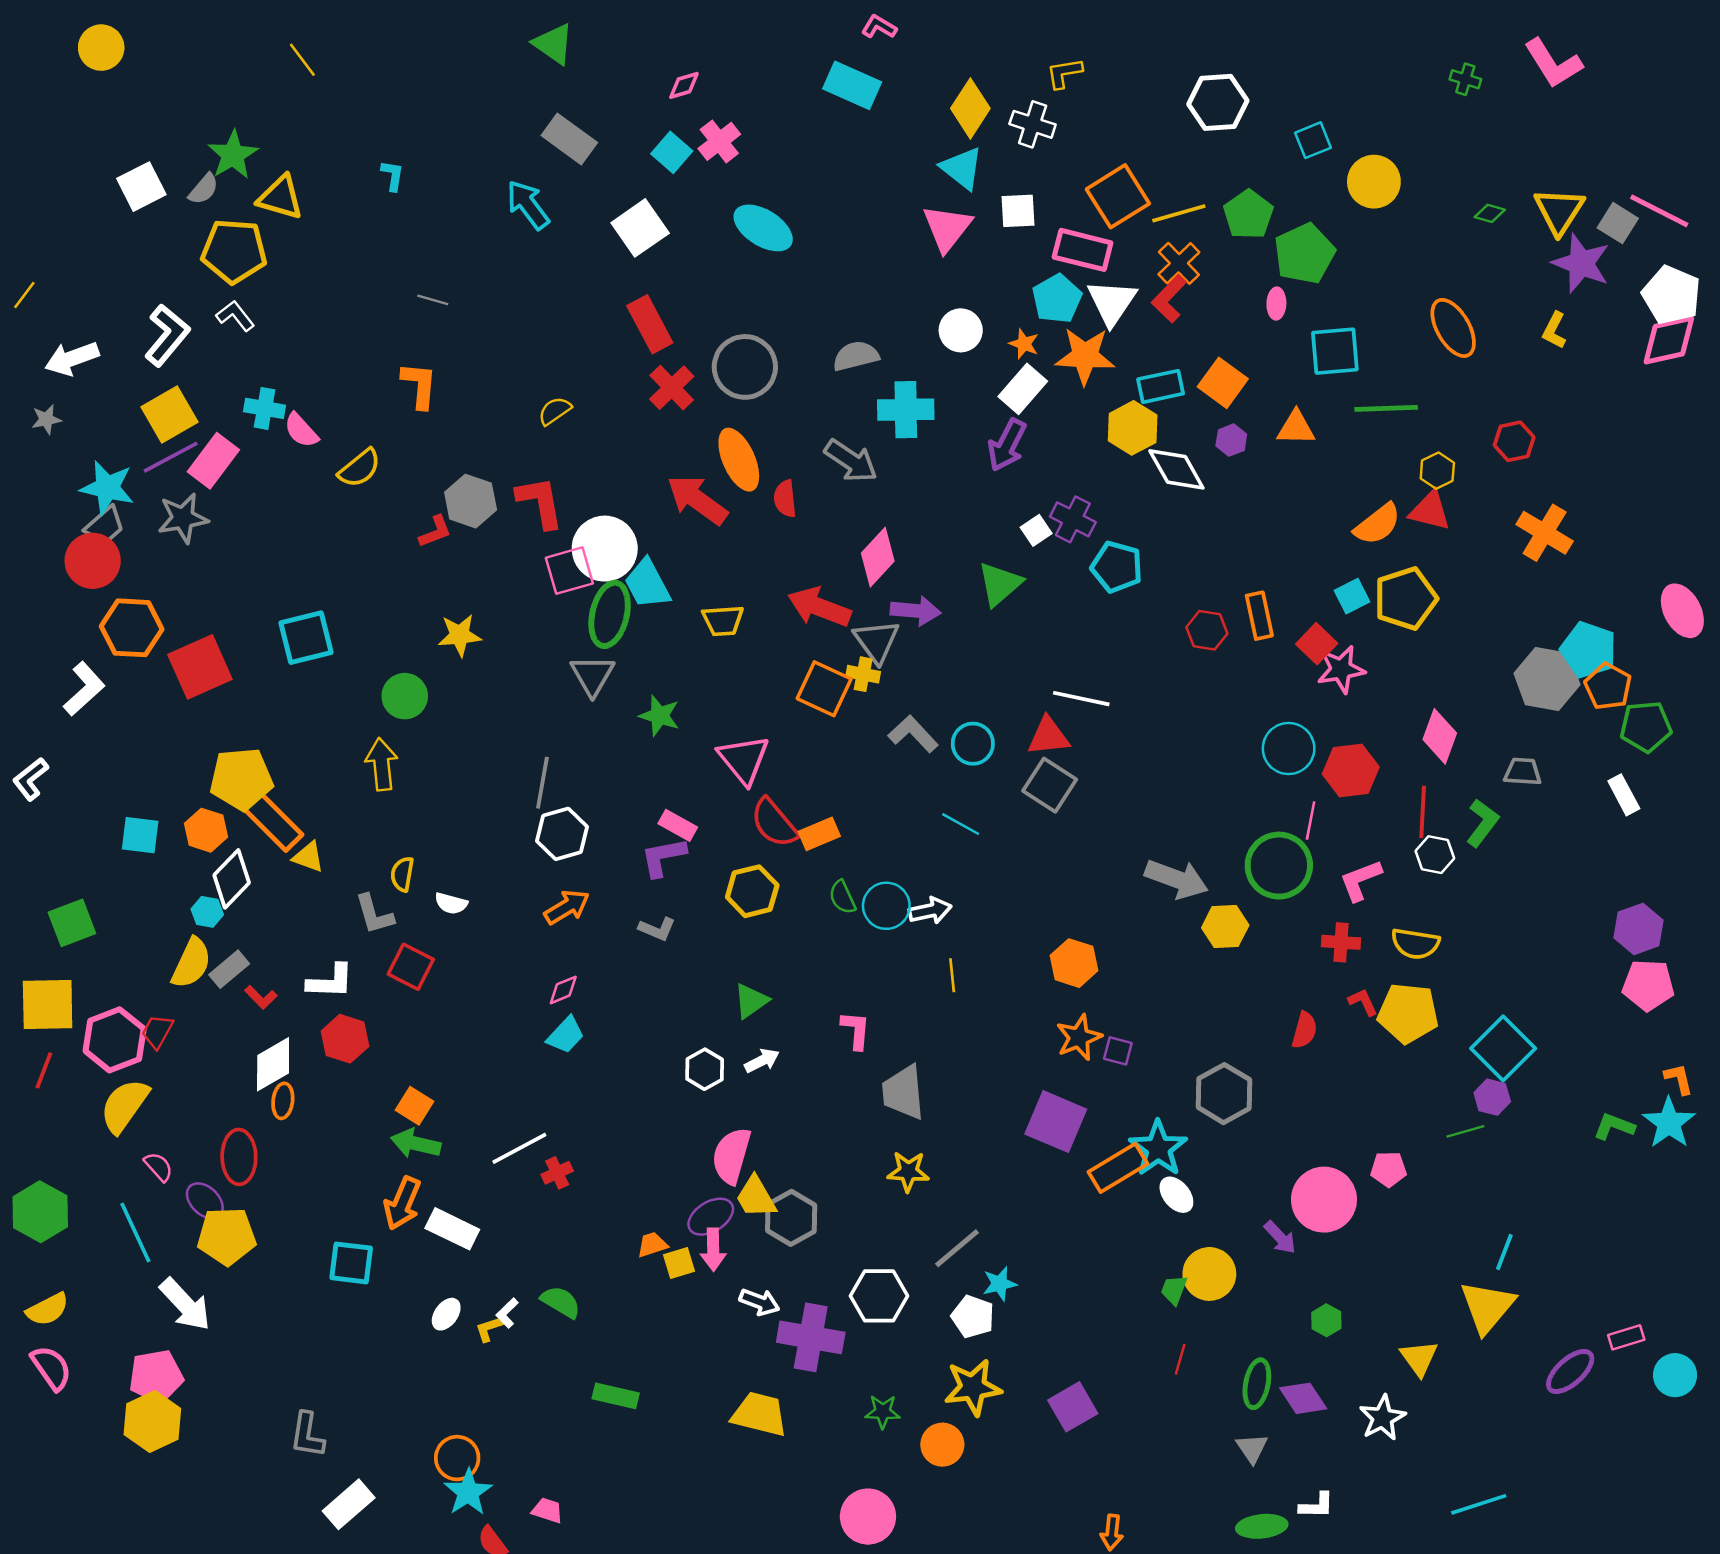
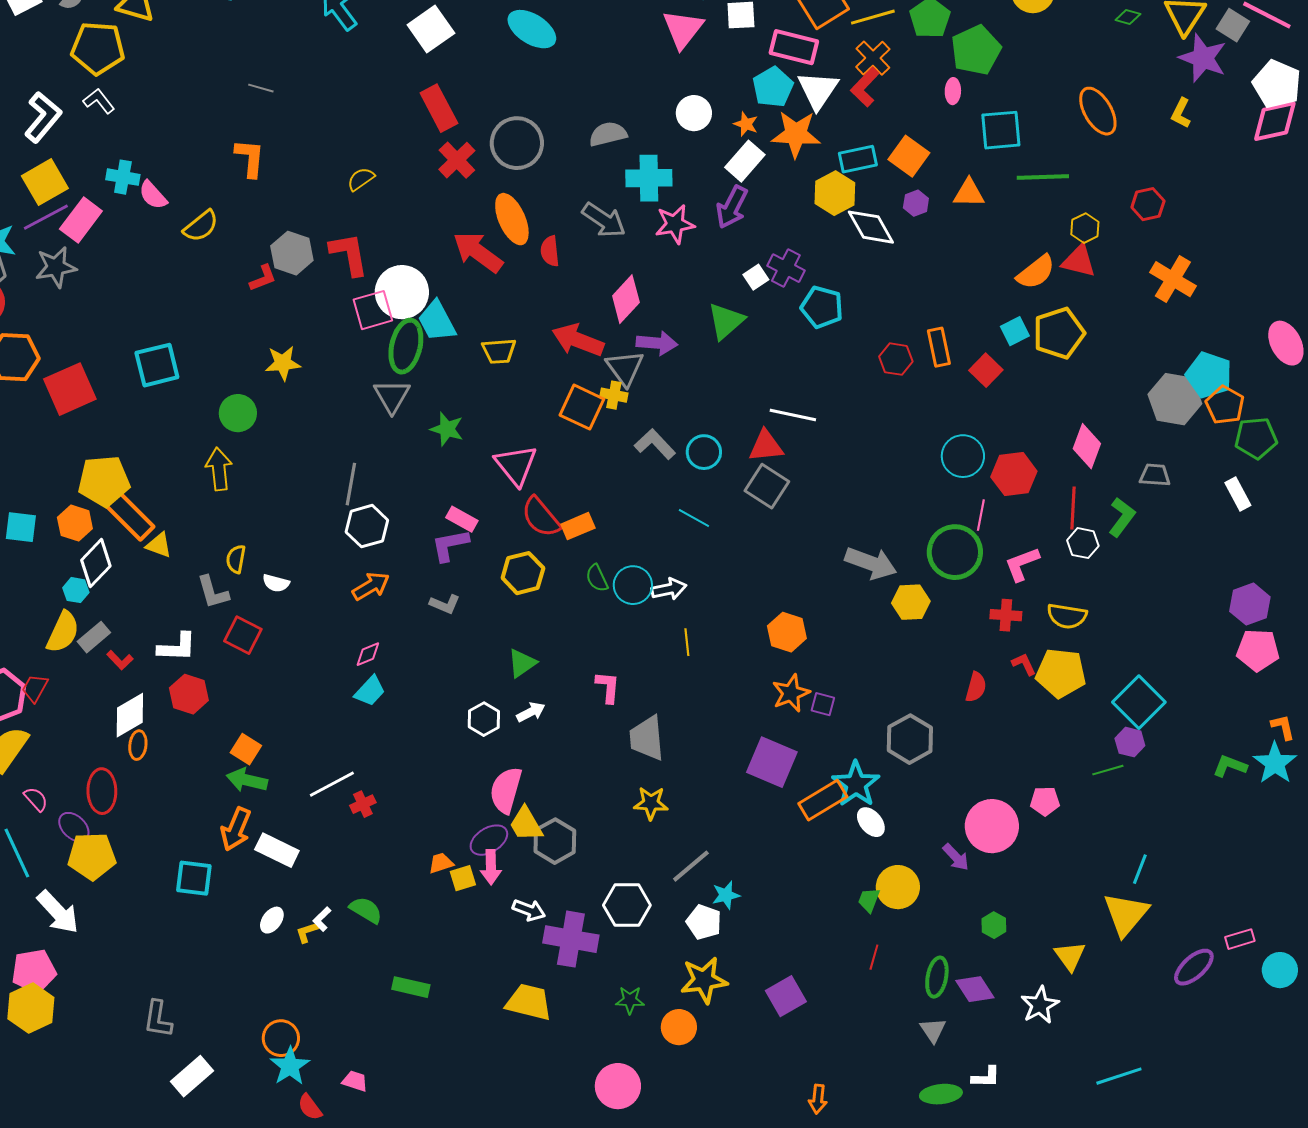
pink star: (1341, 669) -> (675, 224), moved

